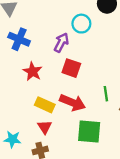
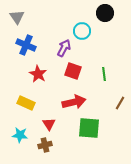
green line: (106, 94) -> (104, 74), moved
red arrow: (72, 103) -> (74, 102), turned -35
yellow rectangle: (45, 105) -> (26, 103), moved

